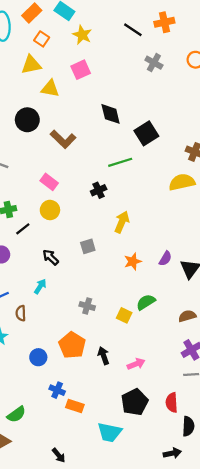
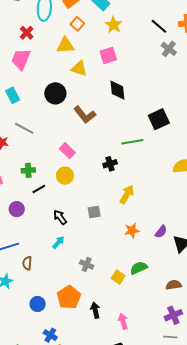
gray cross: (154, 63) -> (169, 49), moved
black diamond: (111, 114) -> (117, 90), moved
cyan arrow: (40, 286) -> (58, 242), moved
pink arrow: (136, 364) -> (123, 321), turned -91

